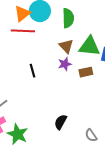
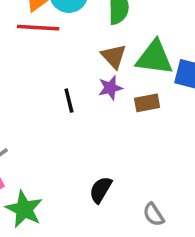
black line: (32, 71) -> (69, 101), moved

